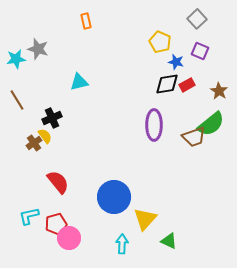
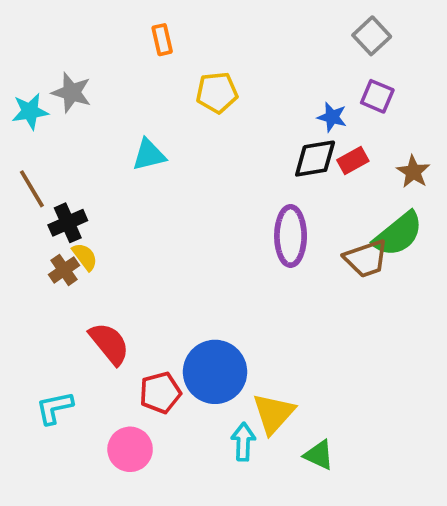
yellow pentagon: (160, 42) -> (217, 92), moved, turned -30
black cross: (52, 118) -> (68, 223), moved
red pentagon: (56, 224) -> (160, 393), moved
cyan arrow: (122, 244) -> (243, 442), moved

